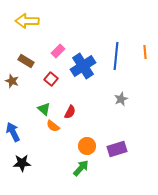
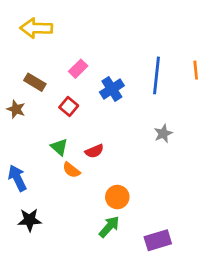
blue cross: (83, 66) -> (112, 89), size x0.7
red semicircle: (70, 112) -> (94, 151), turned 40
purple rectangle: (117, 149) -> (158, 240), moved

